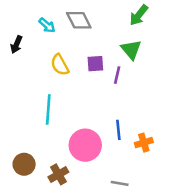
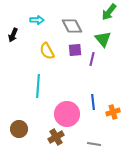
gray diamond: (79, 20) -> (72, 26), moved
cyan arrow: (47, 25) -> (37, 20), turned -40
brown cross: (58, 174) -> (56, 137), moved

